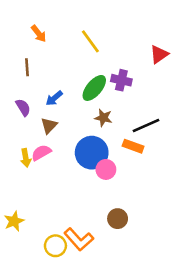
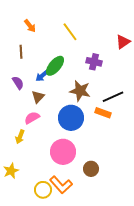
green ellipse: (94, 88) -> (55, 66), moved
brown star: (103, 118) -> (80, 91), size x1.5
yellow arrow: (26, 158) -> (20, 137), moved, turned 32
pink circle: (106, 169) -> (63, 152), moved, size x1.6

